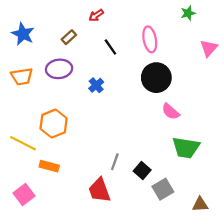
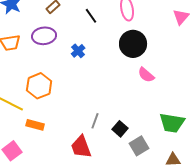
green trapezoid: (186, 148) -> (172, 123), moved

